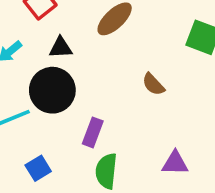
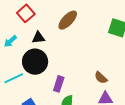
brown semicircle: (153, 84) -> (101, 78), moved

